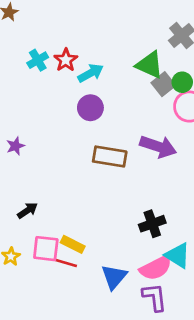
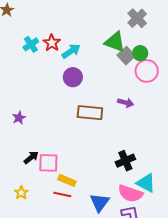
purple star: (15, 146) -> (19, 118), moved
purple arrow: (158, 147) -> (126, 103), size x0.6
pink square: (46, 249) -> (48, 163), moved
pink semicircle: (156, 268) -> (130, 193), turned 50

